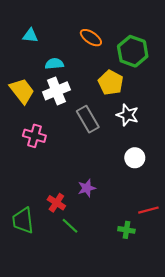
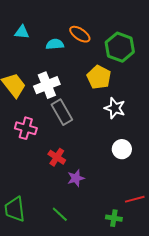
cyan semicircle: (54, 64) -> (55, 44), moved
gray rectangle: (88, 119) -> (62, 112), moved
red cross: (56, 203) -> (57, 157), moved

